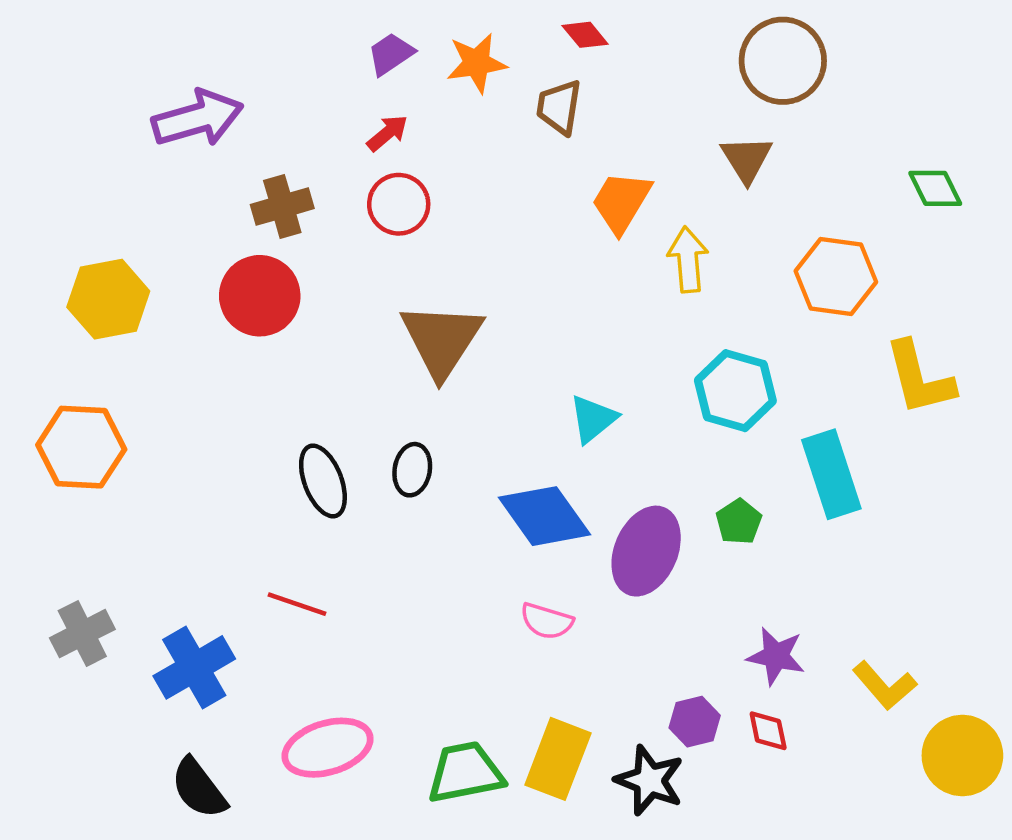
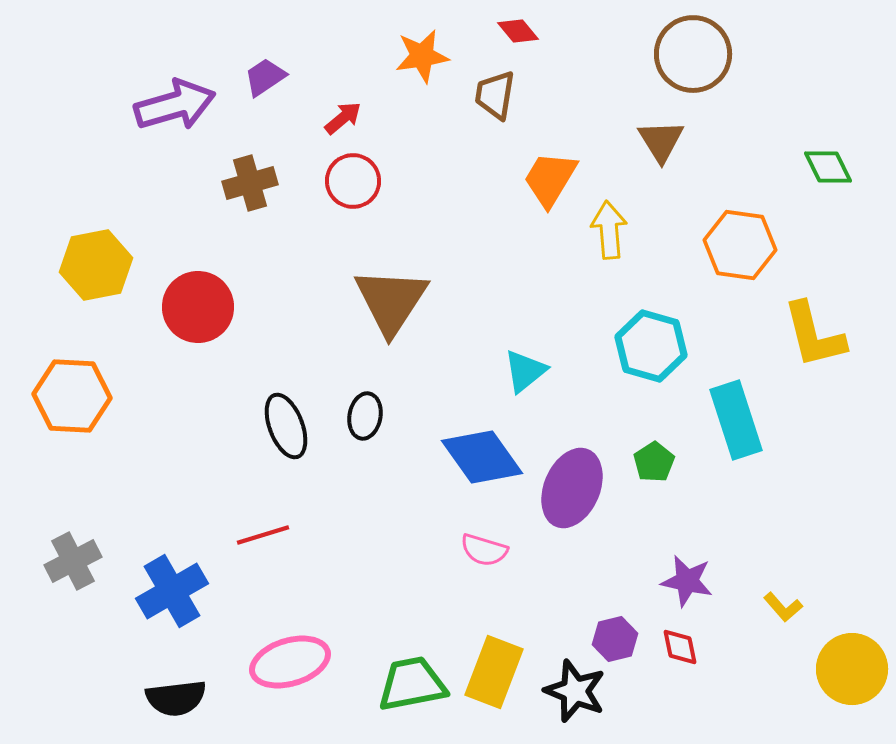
purple trapezoid: (391, 54) -> (265, 77), moved
red circle: (260, 296) -> (198, 307), moved
red line: (297, 604) -> (263, 535), turned -36
yellow L-shape: (884, 685) -> (783, 607), size x0.7
black semicircle: (199, 788) -> (176, 698), turned -60

